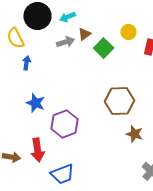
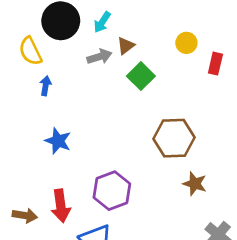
cyan arrow: (68, 17) -> (102, 22), turned -35
green square: (104, 48) -> (141, 76), moved
purple hexagon: (64, 124) -> (112, 191), moved

